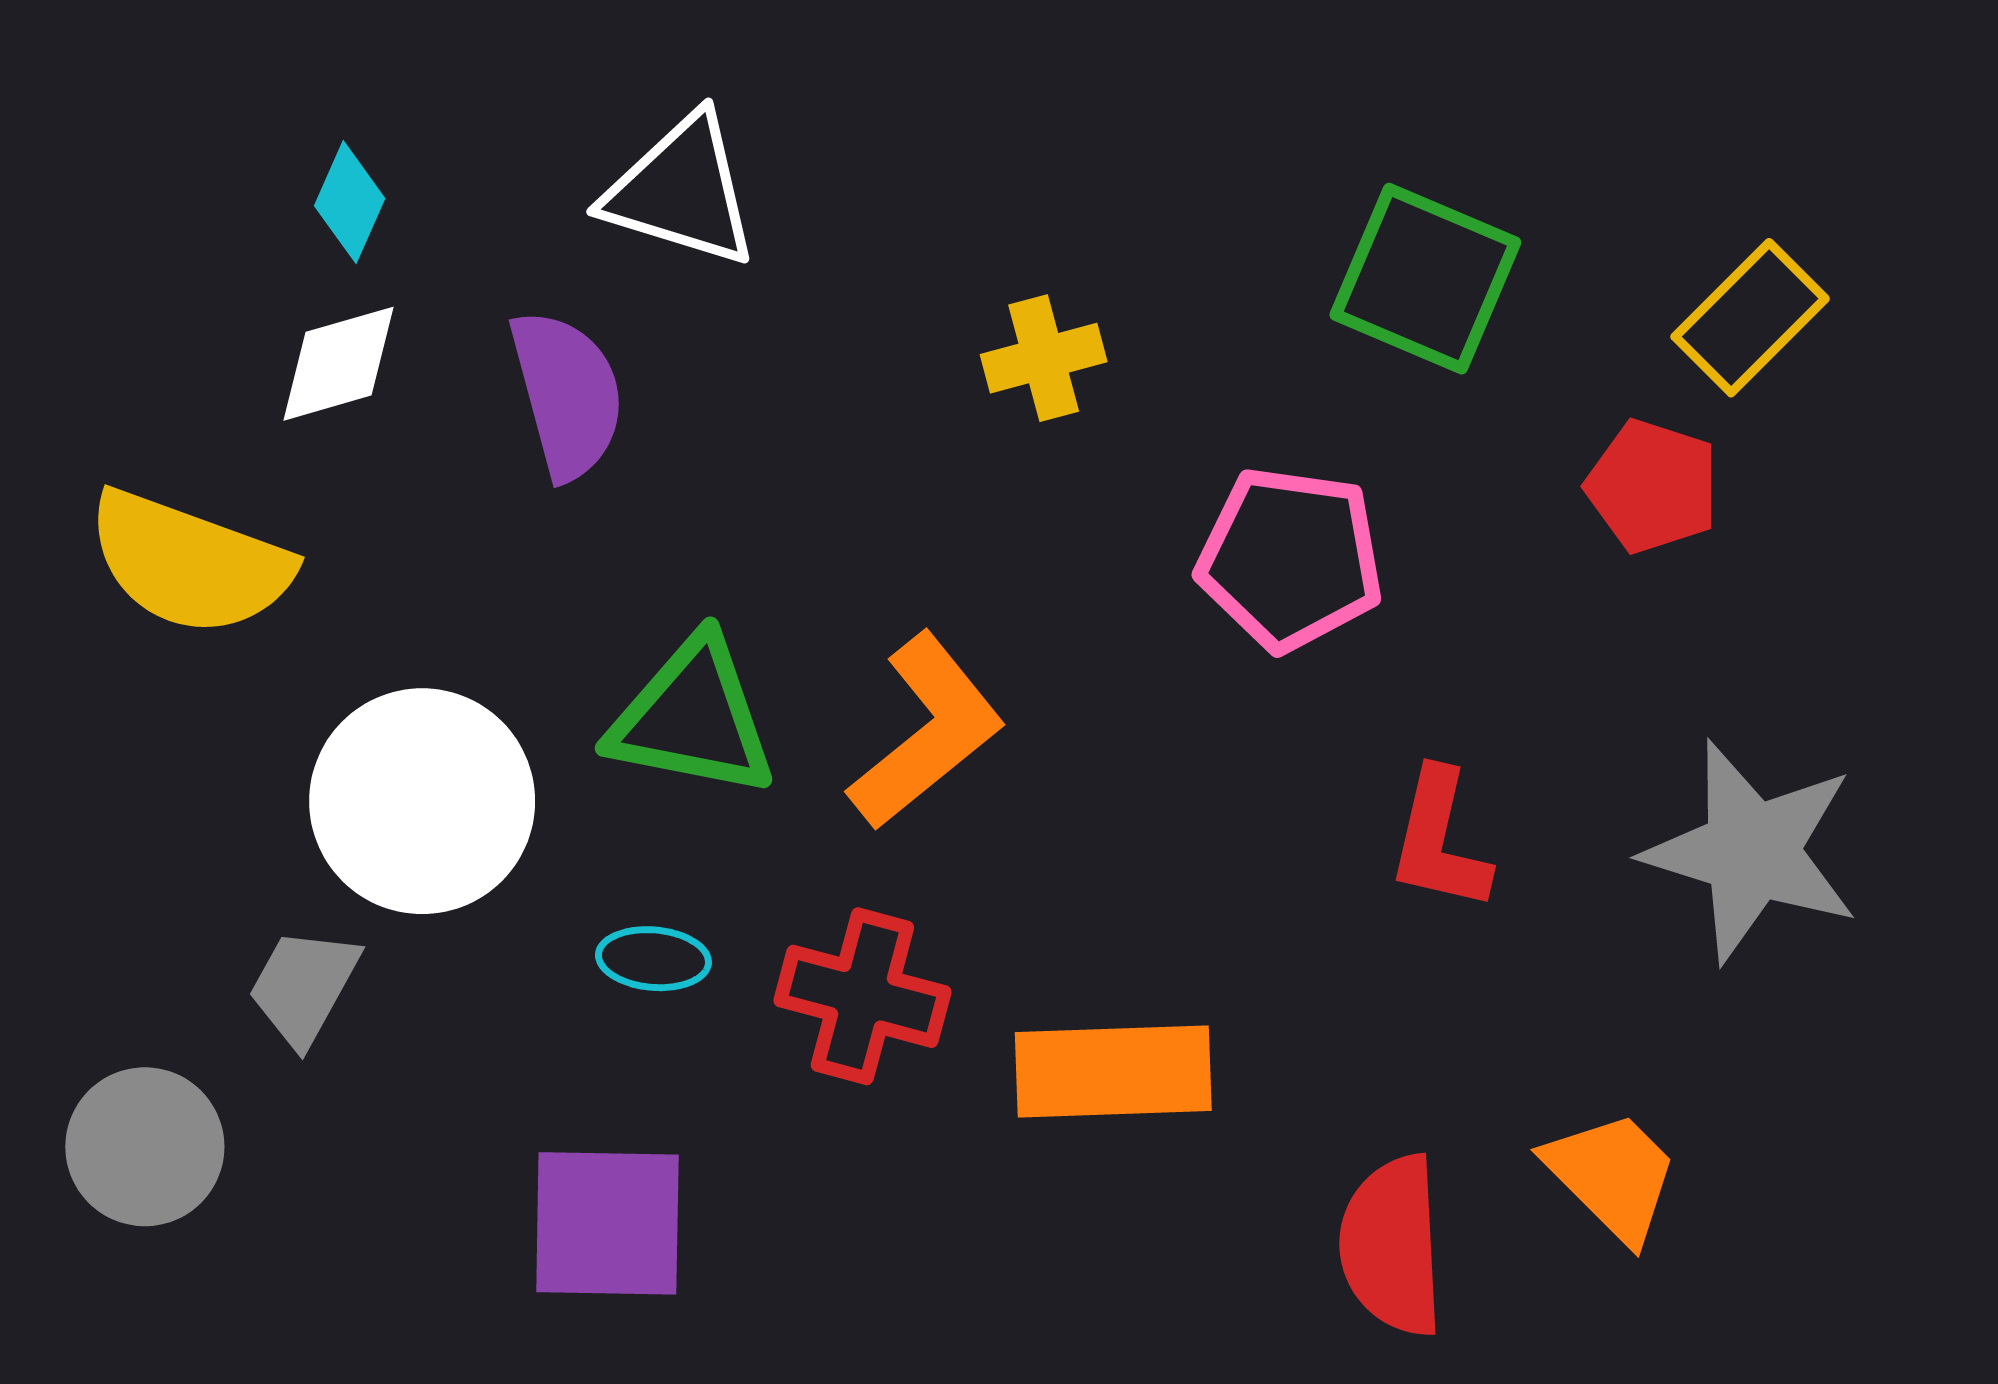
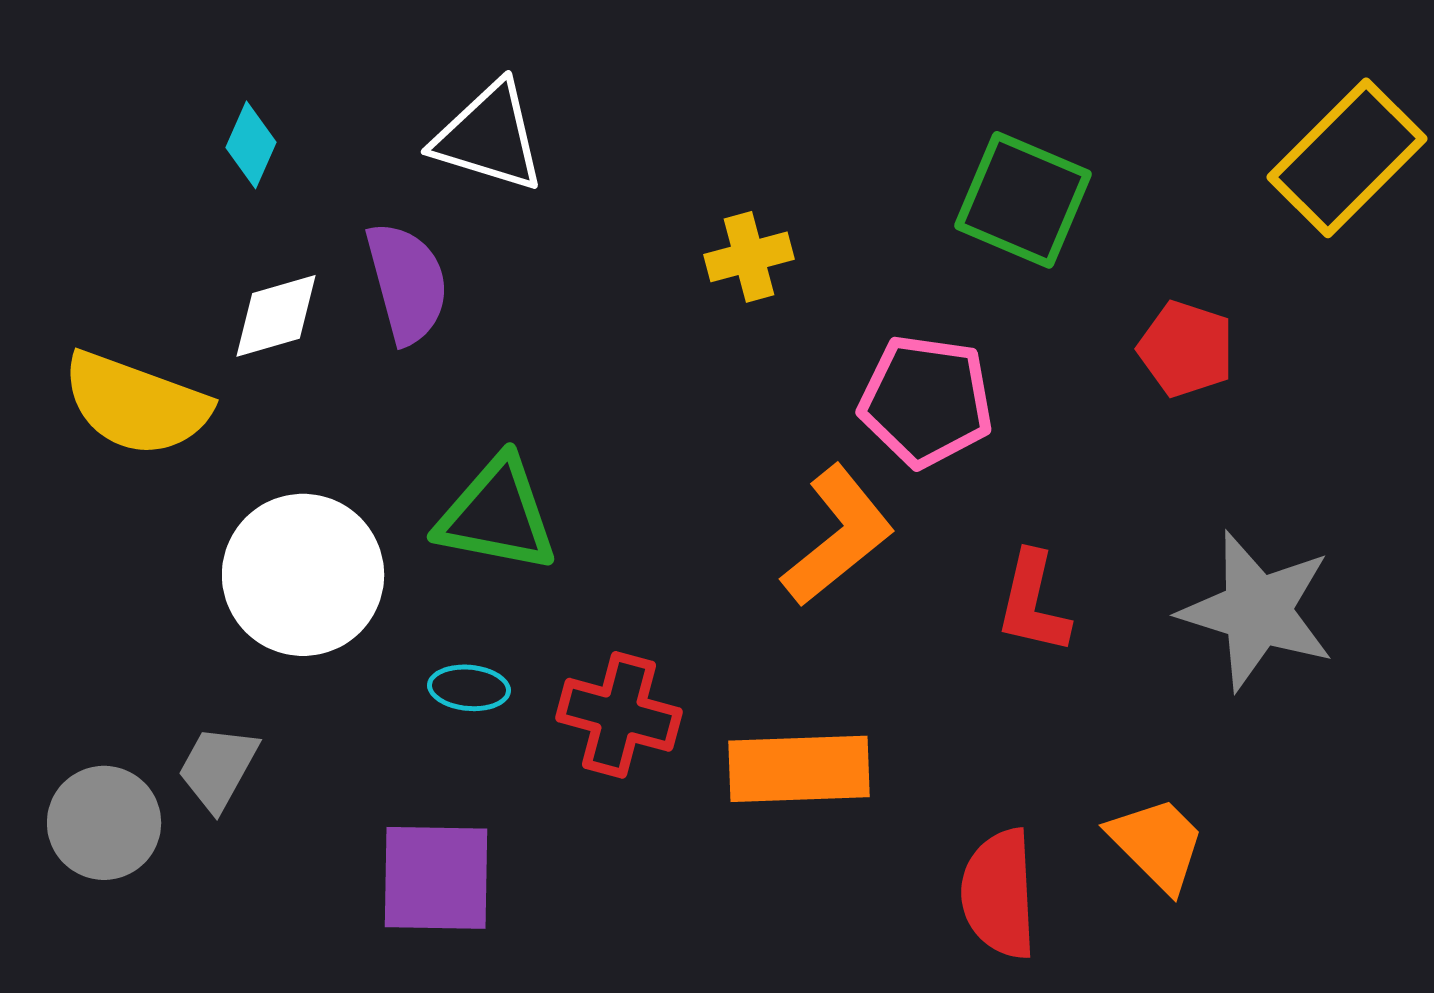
yellow rectangle: (1750, 318) -> (1347, 158), moved, size x1.4
white diamond: (339, 364) -> (276, 316), moved
orange L-shape: (927, 732) -> (838, 536), moved
gray trapezoid: (304, 987) -> (218, 768), moved

